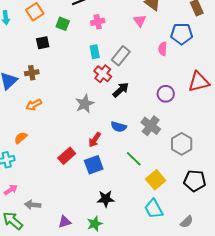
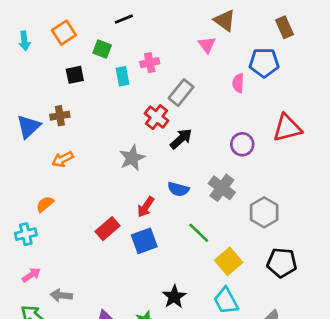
pink cross: (98, 22) -> (150, 63), moved
cyan rectangle: (95, 52) -> (122, 76), moved
black star: (106, 199) -> (174, 297), moved, turned -30

